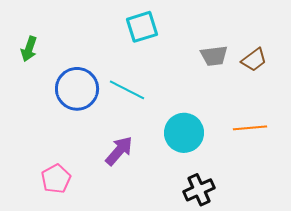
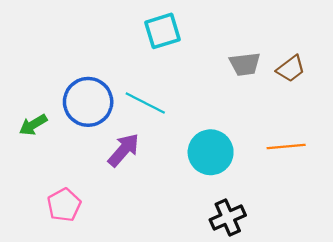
green arrow: (29, 49) -> (33, 125), moved, turned 40
purple arrow: (119, 151) -> (124, 150), moved

